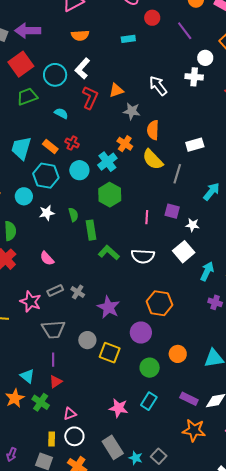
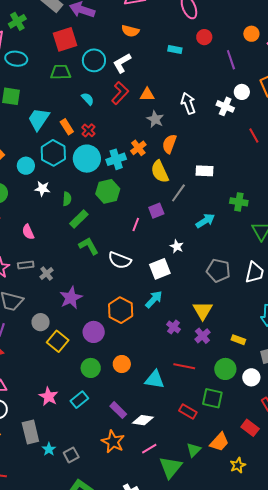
cyan circle: (79, 170) -> (87, 159), size x1.4
purple square: (172, 211) -> (156, 211), moved, turned 35
green rectangle: (91, 230) -> (79, 219), turned 36
cyan arrow: (207, 271) -> (154, 299), moved

